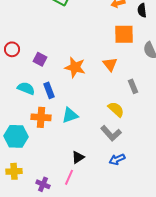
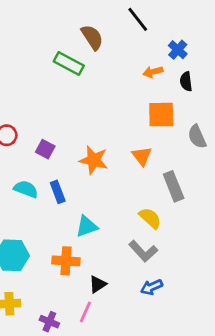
gray rectangle: (133, 86) -> (174, 186), size x1.5
orange cross: (41, 117) -> (66, 261), moved

